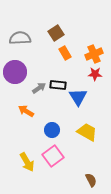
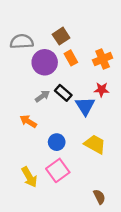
purple circle: (15, 72) -> (45, 62), moved
red star: (95, 74) -> (101, 90), moved
black rectangle: (58, 85) -> (63, 93), turned 35

